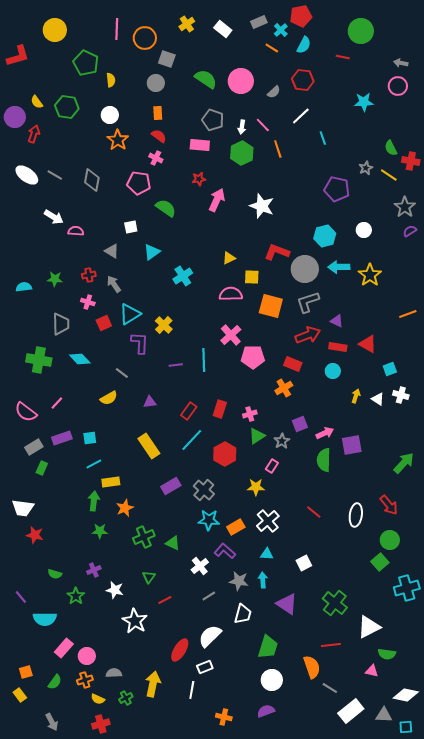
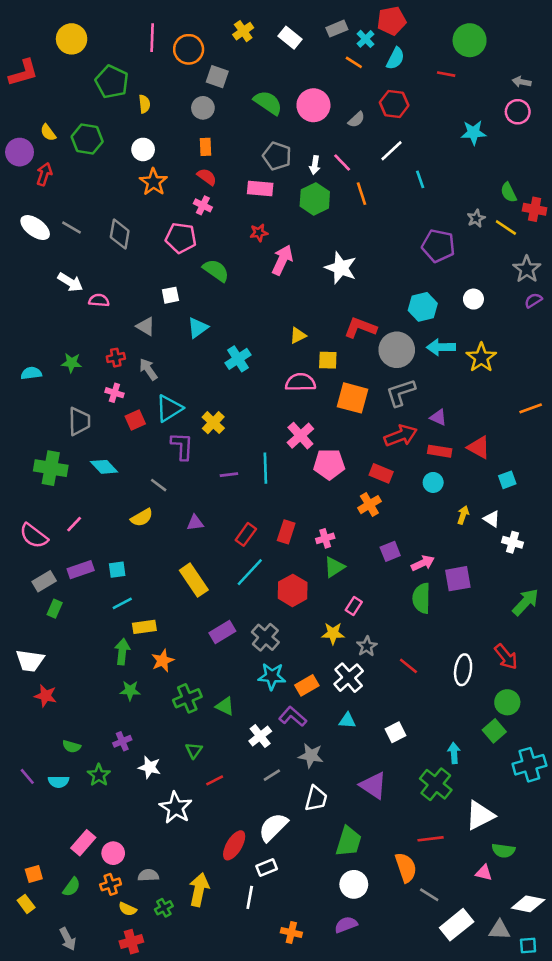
white cross: (401, 395) -> (512, 542), moved
gray star: (282, 441) -> (367, 646), moved
cyan arrow: (263, 580) -> (454, 753), moved
cyan semicircle: (45, 619) -> (59, 782), moved, size x0.7

